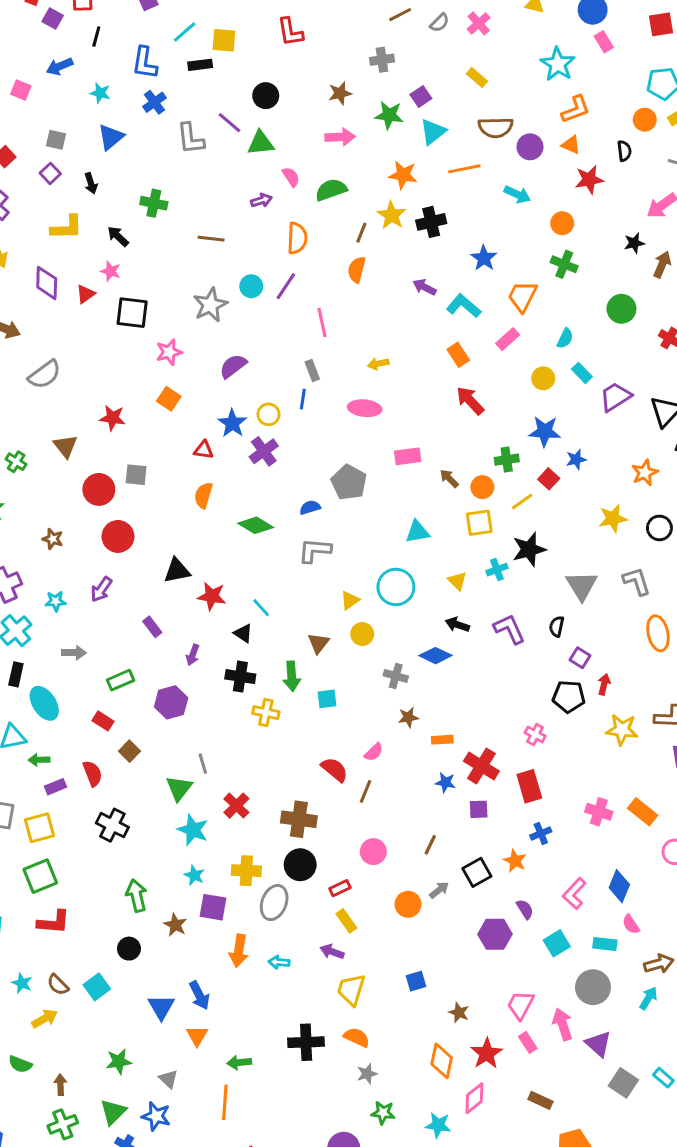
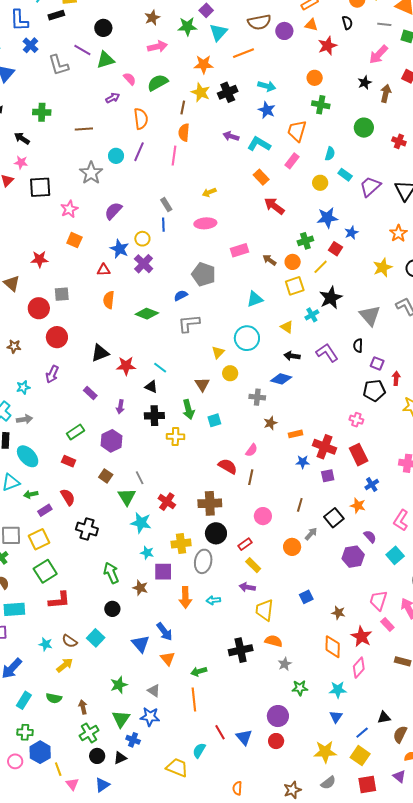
cyan arrow: (517, 194) -> (267, 86), moved
pink line: (322, 322) -> (174, 156), moved, turned 30
gray arrow: (74, 653) -> (24, 419), moved
brown square: (130, 751) -> (106, 476), moved

